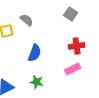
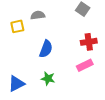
gray semicircle: (27, 20) -> (38, 15), turned -48

